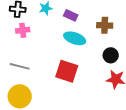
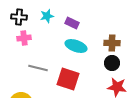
brown cross: (105, 25) -> (112, 43), moved
gray line: (20, 66) -> (38, 68), moved

